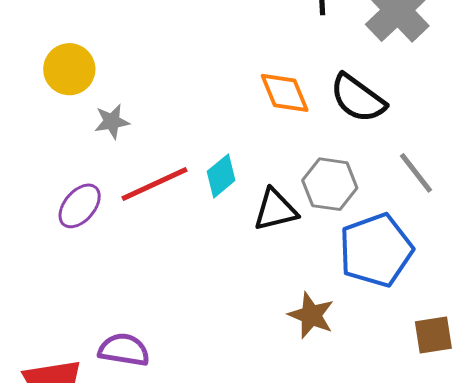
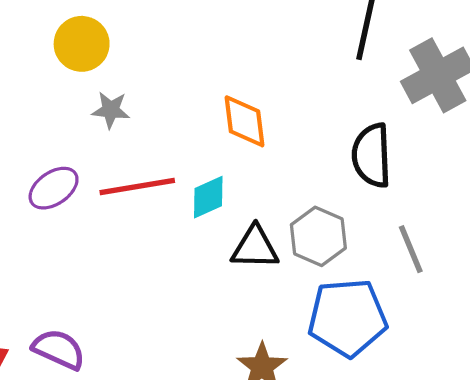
orange diamond: (285, 93) -> (245, 121), moved
black semicircle: (358, 98) -> (372, 155), turned 36

